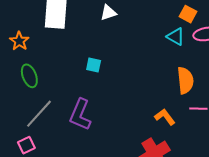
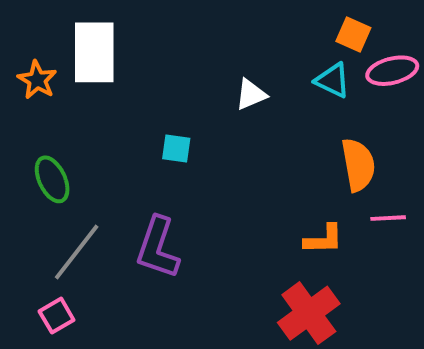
white triangle: (108, 13) -> (251, 95), moved
orange star: (19, 41) -> (37, 80), moved
orange L-shape: (165, 117) -> (324, 239), turned 130

